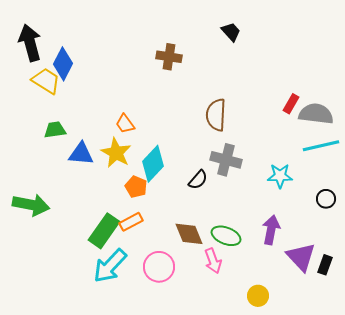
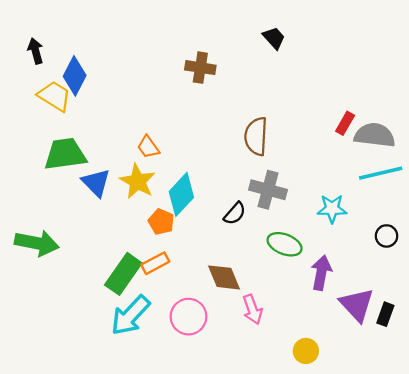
black arrow: (30, 43) -> (36, 51), size x0.6
green trapezoid: (55, 130) -> (65, 154), size x1.6
blue triangle: (81, 154) -> (96, 183), turned 40
green ellipse: (226, 236) -> (285, 244), moved

